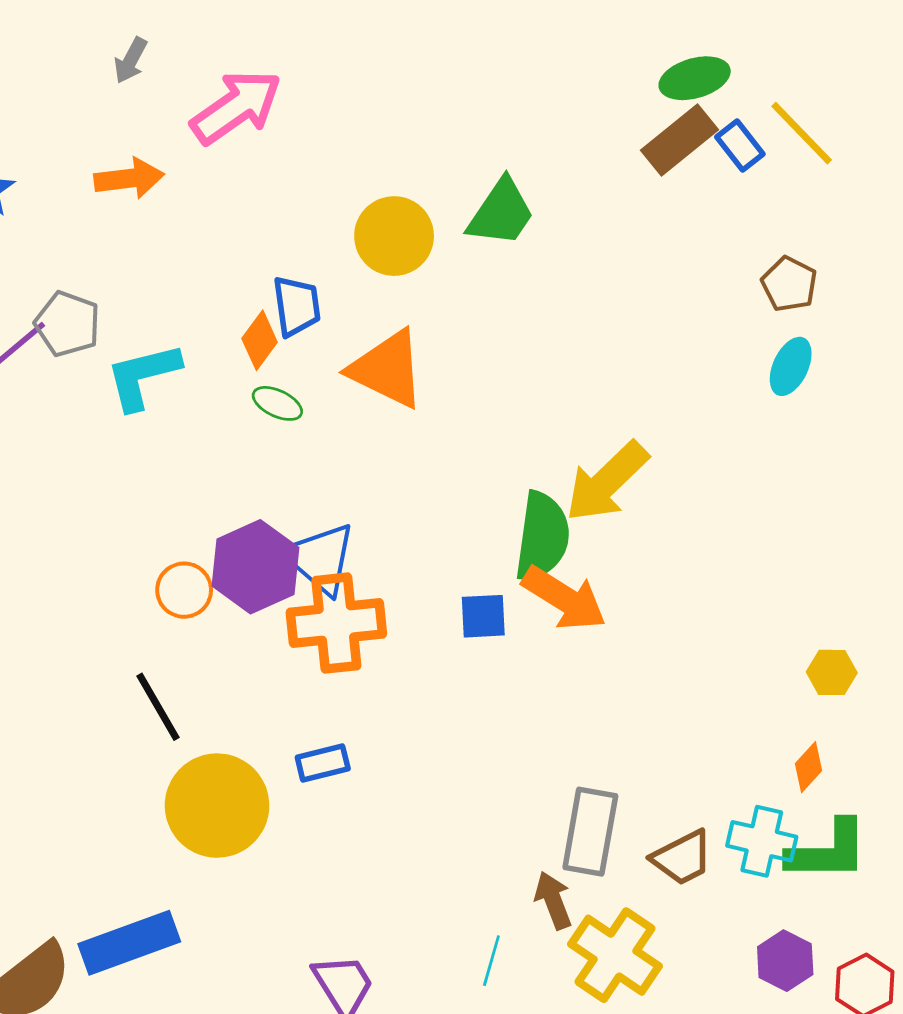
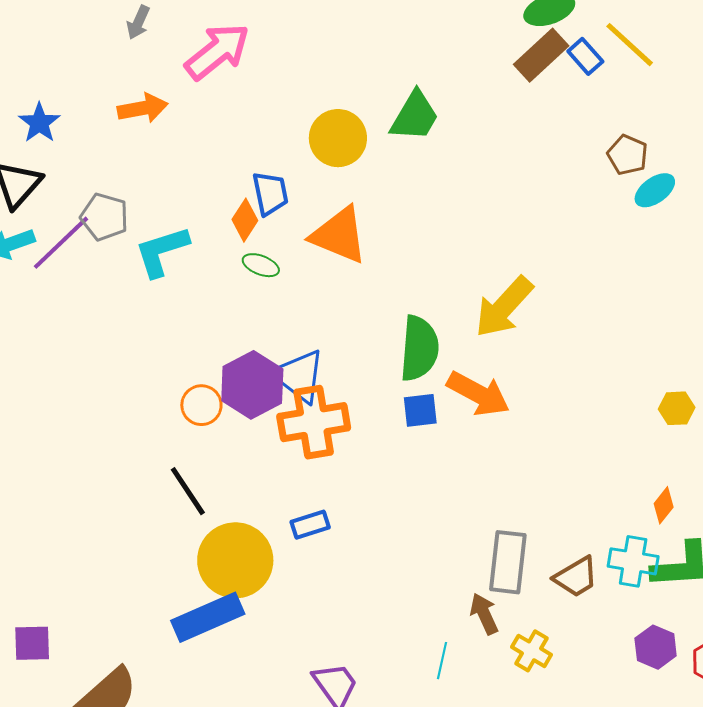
cyan ellipse: (791, 366) -> (655, 190), moved, turned 33
green semicircle: (542, 537) -> (419, 348), moved
yellow hexagon: (832, 672) -> (677, 408), moved
blue rectangle: (129, 943) -> (208, 617), moved
yellow cross: (615, 955) -> (532, 651), size x0.6

